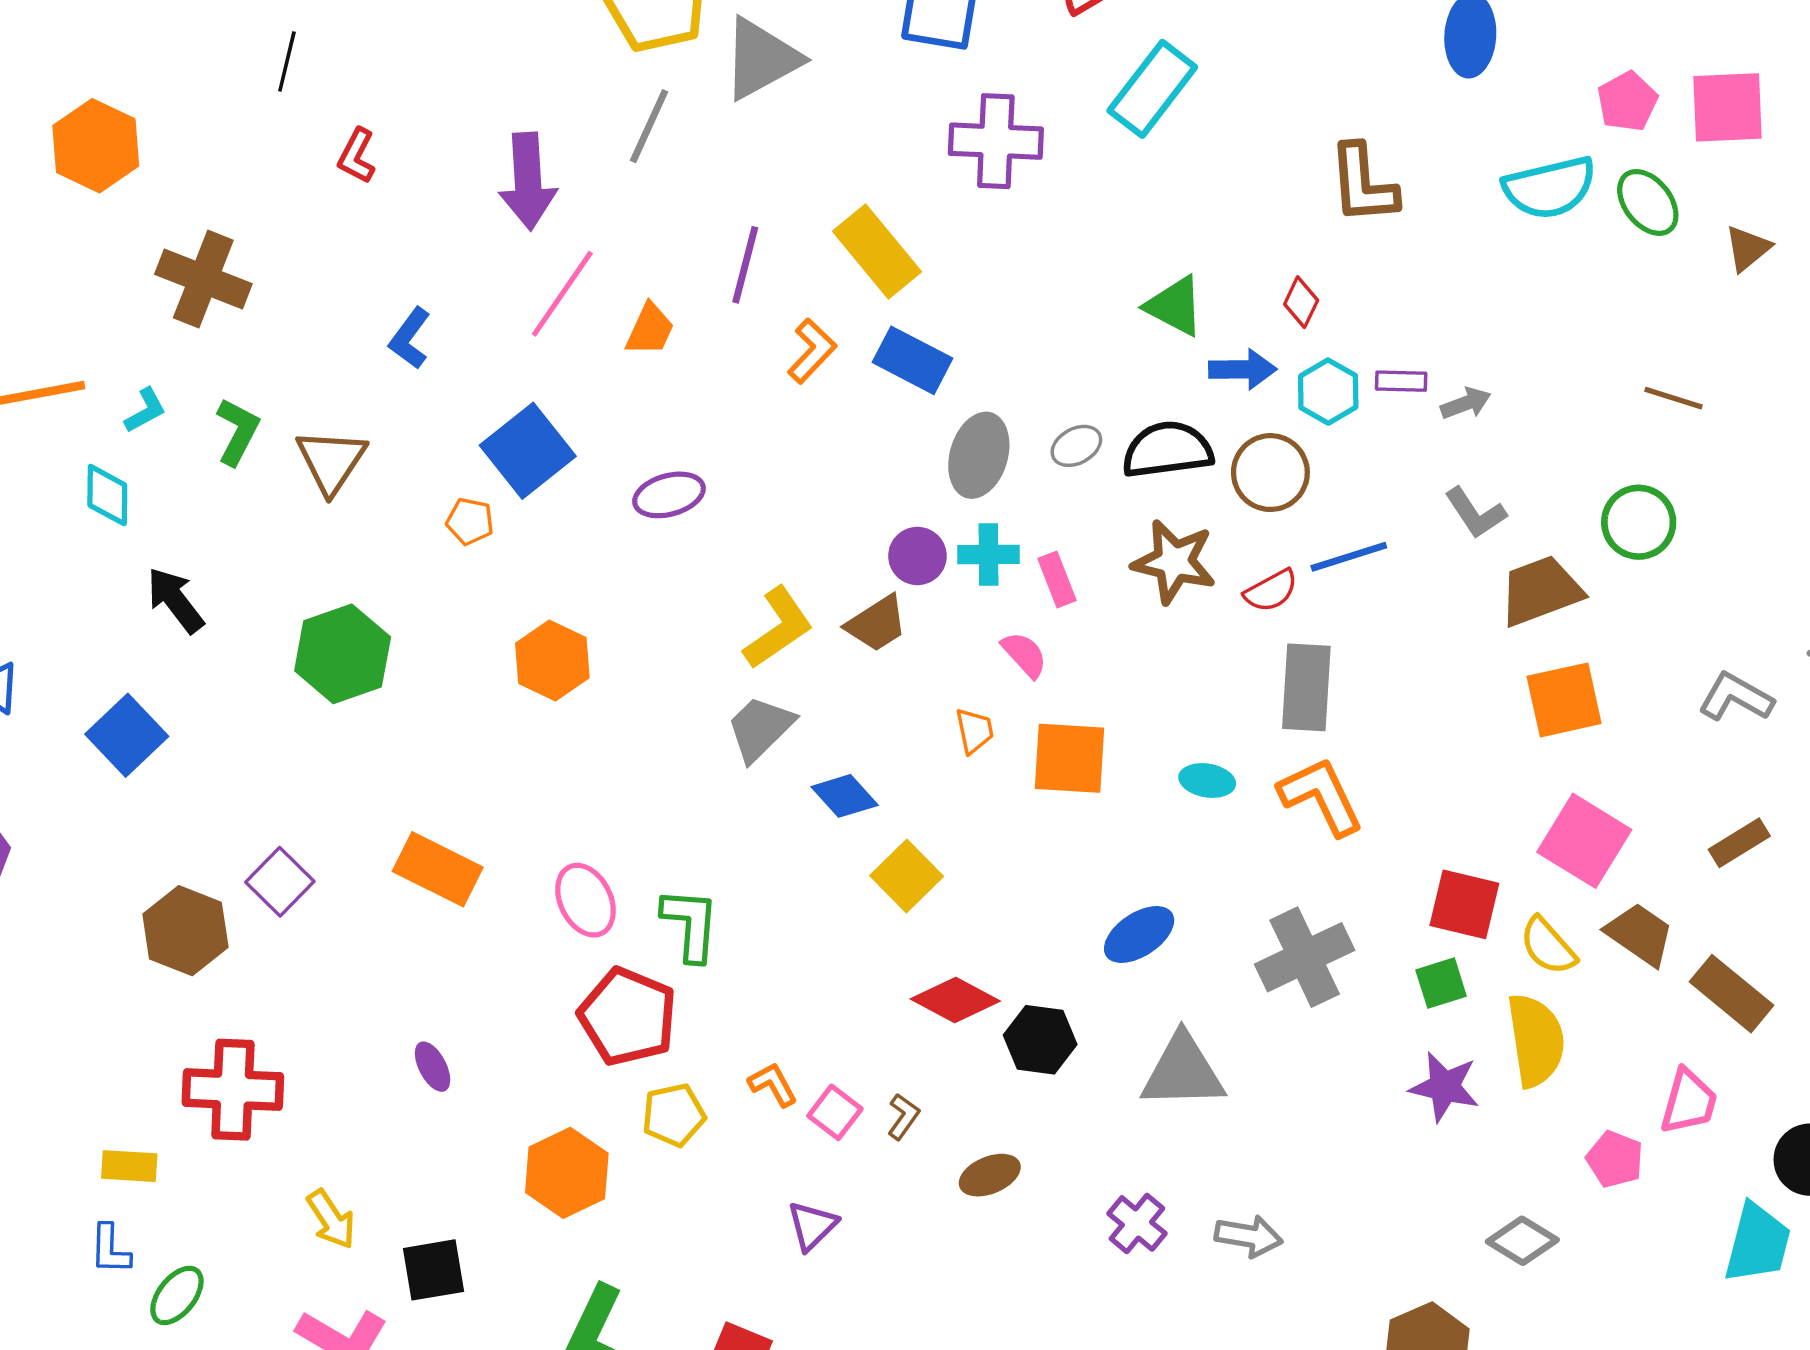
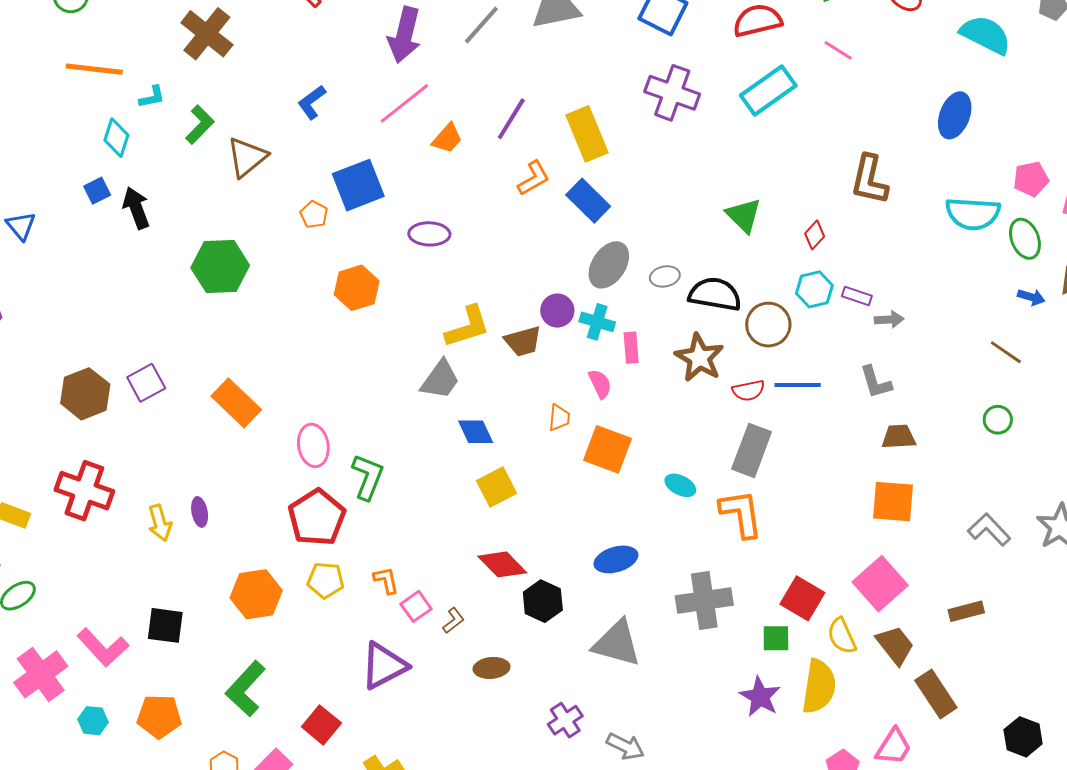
blue arrow: (1243, 369) -> (1031, 297), moved, size x0.7
green circle: (1639, 522) -> (998, 420), moved, size x0.7
brown trapezoid: (1541, 591) -> (899, 437), size x0.7
orange hexagon: (552, 661) -> (357, 288), moved
gray trapezoid: (760, 728) -> (440, 380), turned 153
blue square: (127, 735) -> (97, 191), moved, size x0.6
yellow arrow: (331, 1219) -> (160, 523), moved
purple triangle: (812, 1226) -> (384, 666), size x1.6

